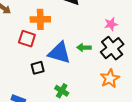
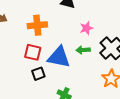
pink star: (111, 24) -> (86, 28), moved
red square: (27, 39) -> (33, 52), moved

